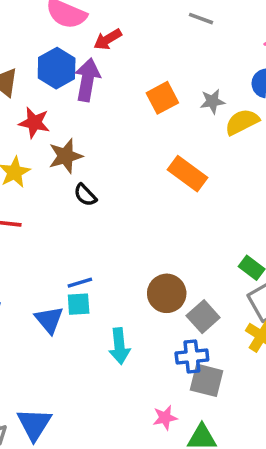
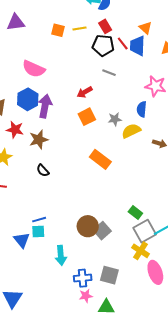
red arrow: (108, 39) -> (85, 92), moved
brown star: (66, 156) -> (39, 139), moved
gray square: (203, 317) -> (102, 231), moved
blue cross: (192, 357) -> (83, 278), moved

